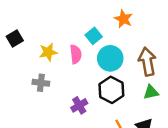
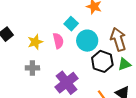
black hexagon: (111, 90) -> (102, 61), moved
purple cross: (79, 105) -> (67, 83), size x1.6

